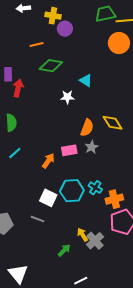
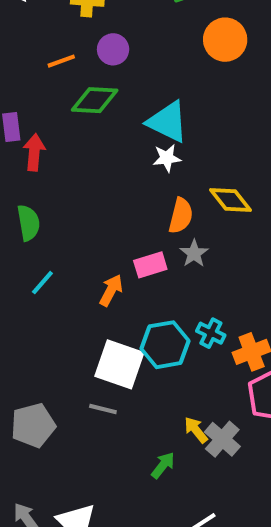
purple circle: (65, 29) -> (113, 49), moved
cyan triangle: (86, 80) -> (168, 122), size x1.6
white star: (67, 97) -> (167, 158), moved
white square: (48, 198) -> (119, 364), size x1.4

